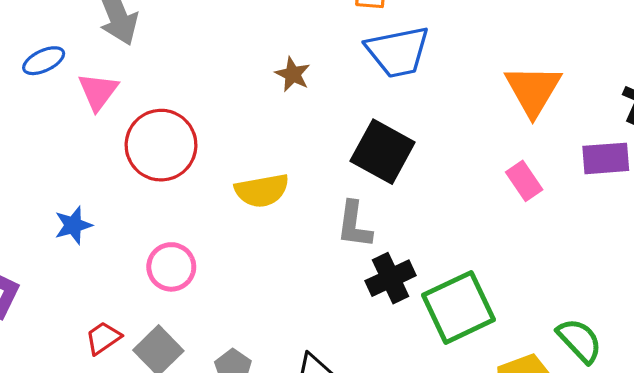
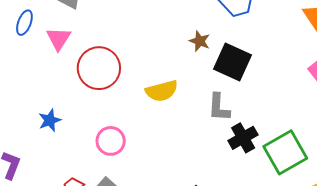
blue ellipse: (44, 61) -> (24, 23), turned -40
brown star: (293, 74) -> (200, 41), moved

